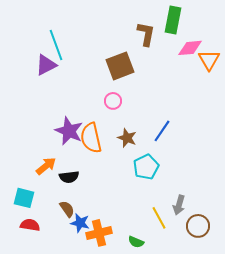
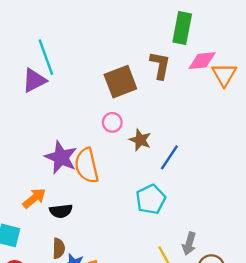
brown L-shape: (146, 34) -> (160, 65), moved
brown star: (127, 138) -> (140, 140), moved
brown semicircle: (67, 209) -> (59, 248), turned 36

